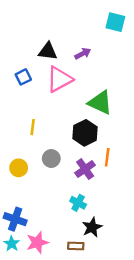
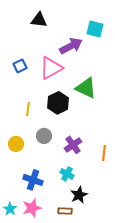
cyan square: (115, 22) -> (95, 29), moved
black triangle: (48, 51) -> (39, 20), moved
purple arrow: (83, 54) -> (71, 46), size x1.6
black hexagon: (85, 133) -> (58, 103), moved
orange line: (107, 157) -> (104, 153), moved
blue cross: (15, 219) -> (33, 180), moved

